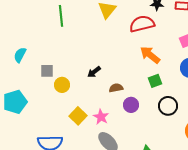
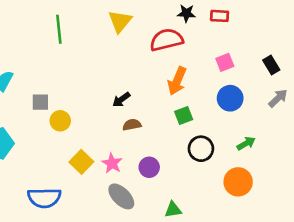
orange arrow: (150, 55) -> (177, 81), turned -105
black arrow: (94, 72) -> (121, 100), moved
purple circle: (131, 105) -> (149, 167), moved

